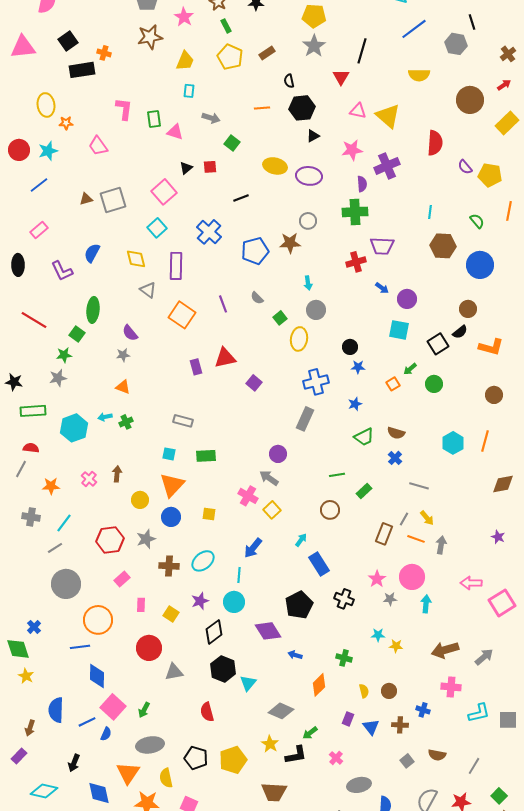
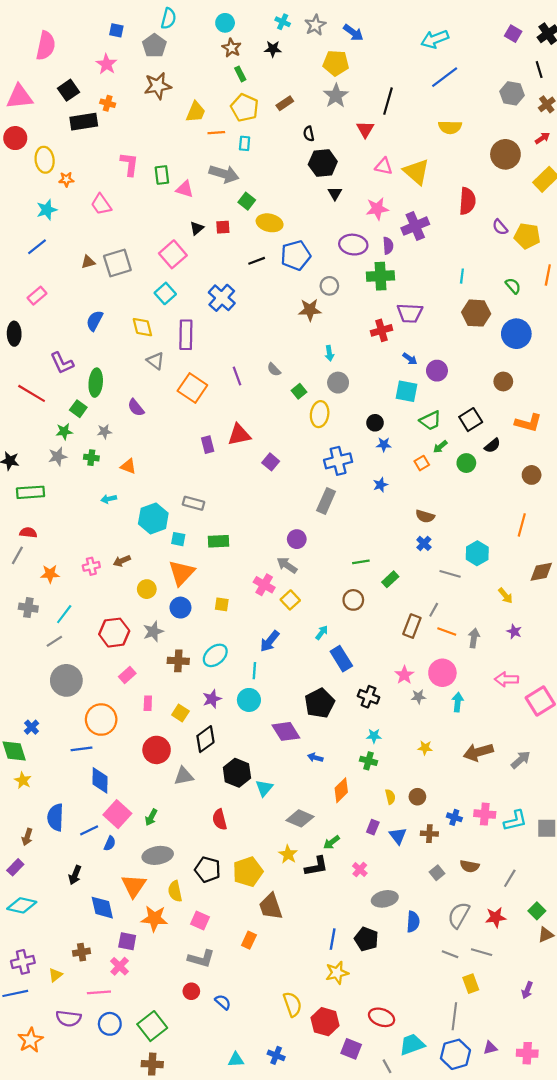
pink star: (184, 17) -> (107, 64), moved
black line: (472, 22) -> (539, 70), moved
gray hexagon: (456, 44) -> (512, 93), moved
cyan rectangle: (189, 91) -> (245, 143), moved
orange line: (262, 108) -> (216, 133), moved
gray arrow: (211, 118) -> (224, 174), size x1.5
black triangle: (313, 136) -> (335, 193), turned -32
red circle: (19, 150) -> (15, 138), moved
yellow ellipse: (275, 166) -> (270, 223), moved
purple ellipse: (309, 176) -> (353, 245), moved
blue pentagon: (255, 251) -> (296, 255), moved
purple L-shape: (62, 271) -> (62, 363), moved
cyan square: (399, 330) -> (407, 391), moved
black semicircle: (460, 332) -> (492, 446), moved
gray star: (123, 355) -> (104, 431), moved
green cross: (126, 422) -> (91, 458), moved, turned 32
cyan hexagon: (74, 428) -> (153, 518), moved
green trapezoid: (364, 437) -> (430, 421), moved
cyan hexagon: (453, 443) -> (477, 553), moved
brown arrow: (117, 474) -> (122, 561), turned -119
pink cross: (89, 479) -> (91, 566), turned 35
yellow arrow: (427, 518) -> (505, 596), moved
purple star: (498, 537) -> (514, 631), moved
black diamond: (214, 632) -> (205, 739), moved
cyan star: (378, 635) -> (374, 736), moved
pink cross: (451, 687) -> (485, 814), moved
cyan diamond: (44, 791) -> (22, 905), moved
brown trapezoid: (274, 792) -> (271, 906), moved, turned 68

